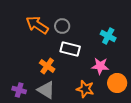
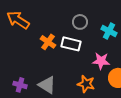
orange arrow: (37, 25) -> (18, 20), moved
gray circle: (62, 26) -> (80, 22), moved
orange cross: (47, 66) -> (48, 42), moved

